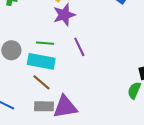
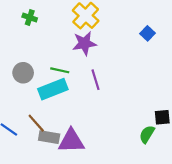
cyan rectangle: (41, 61) -> (53, 89), turned -40
brown line: (41, 82) -> (36, 123), moved

